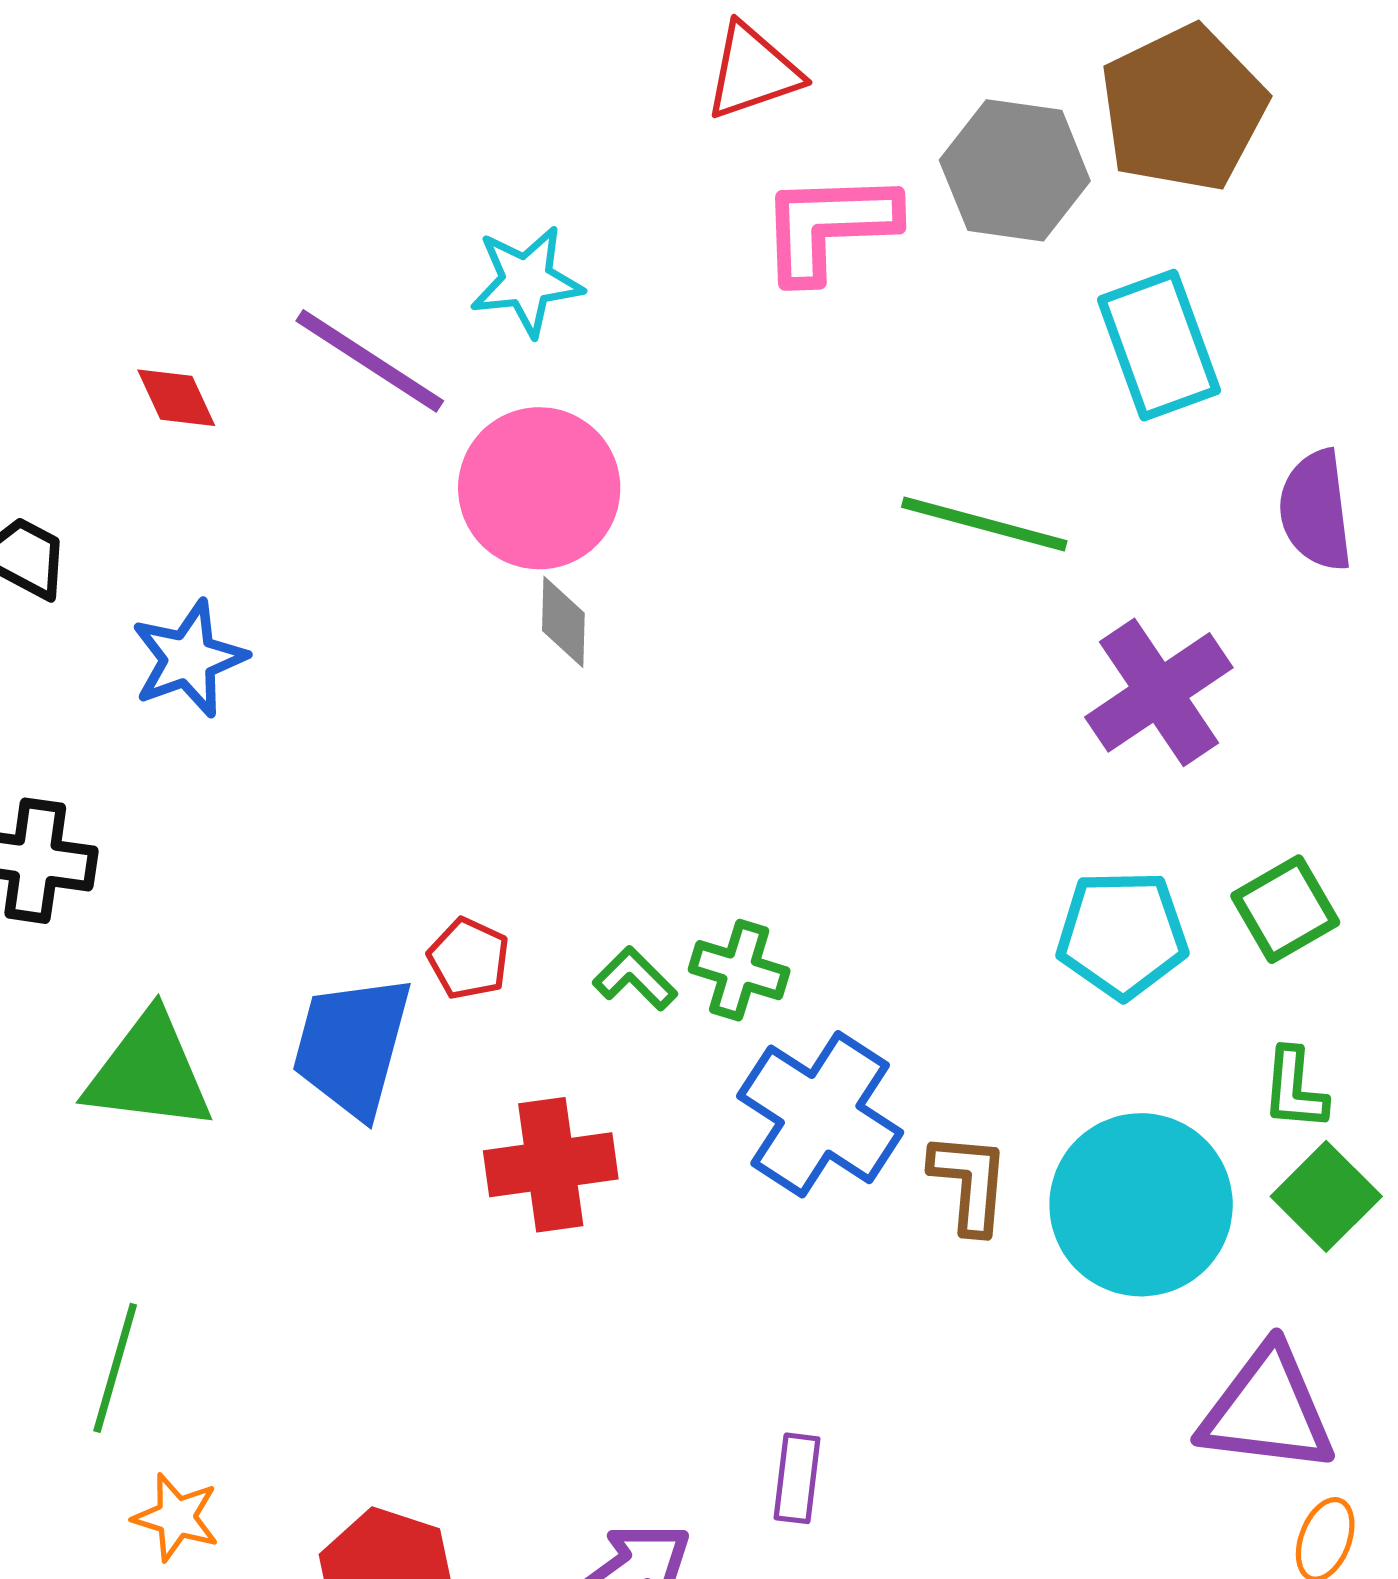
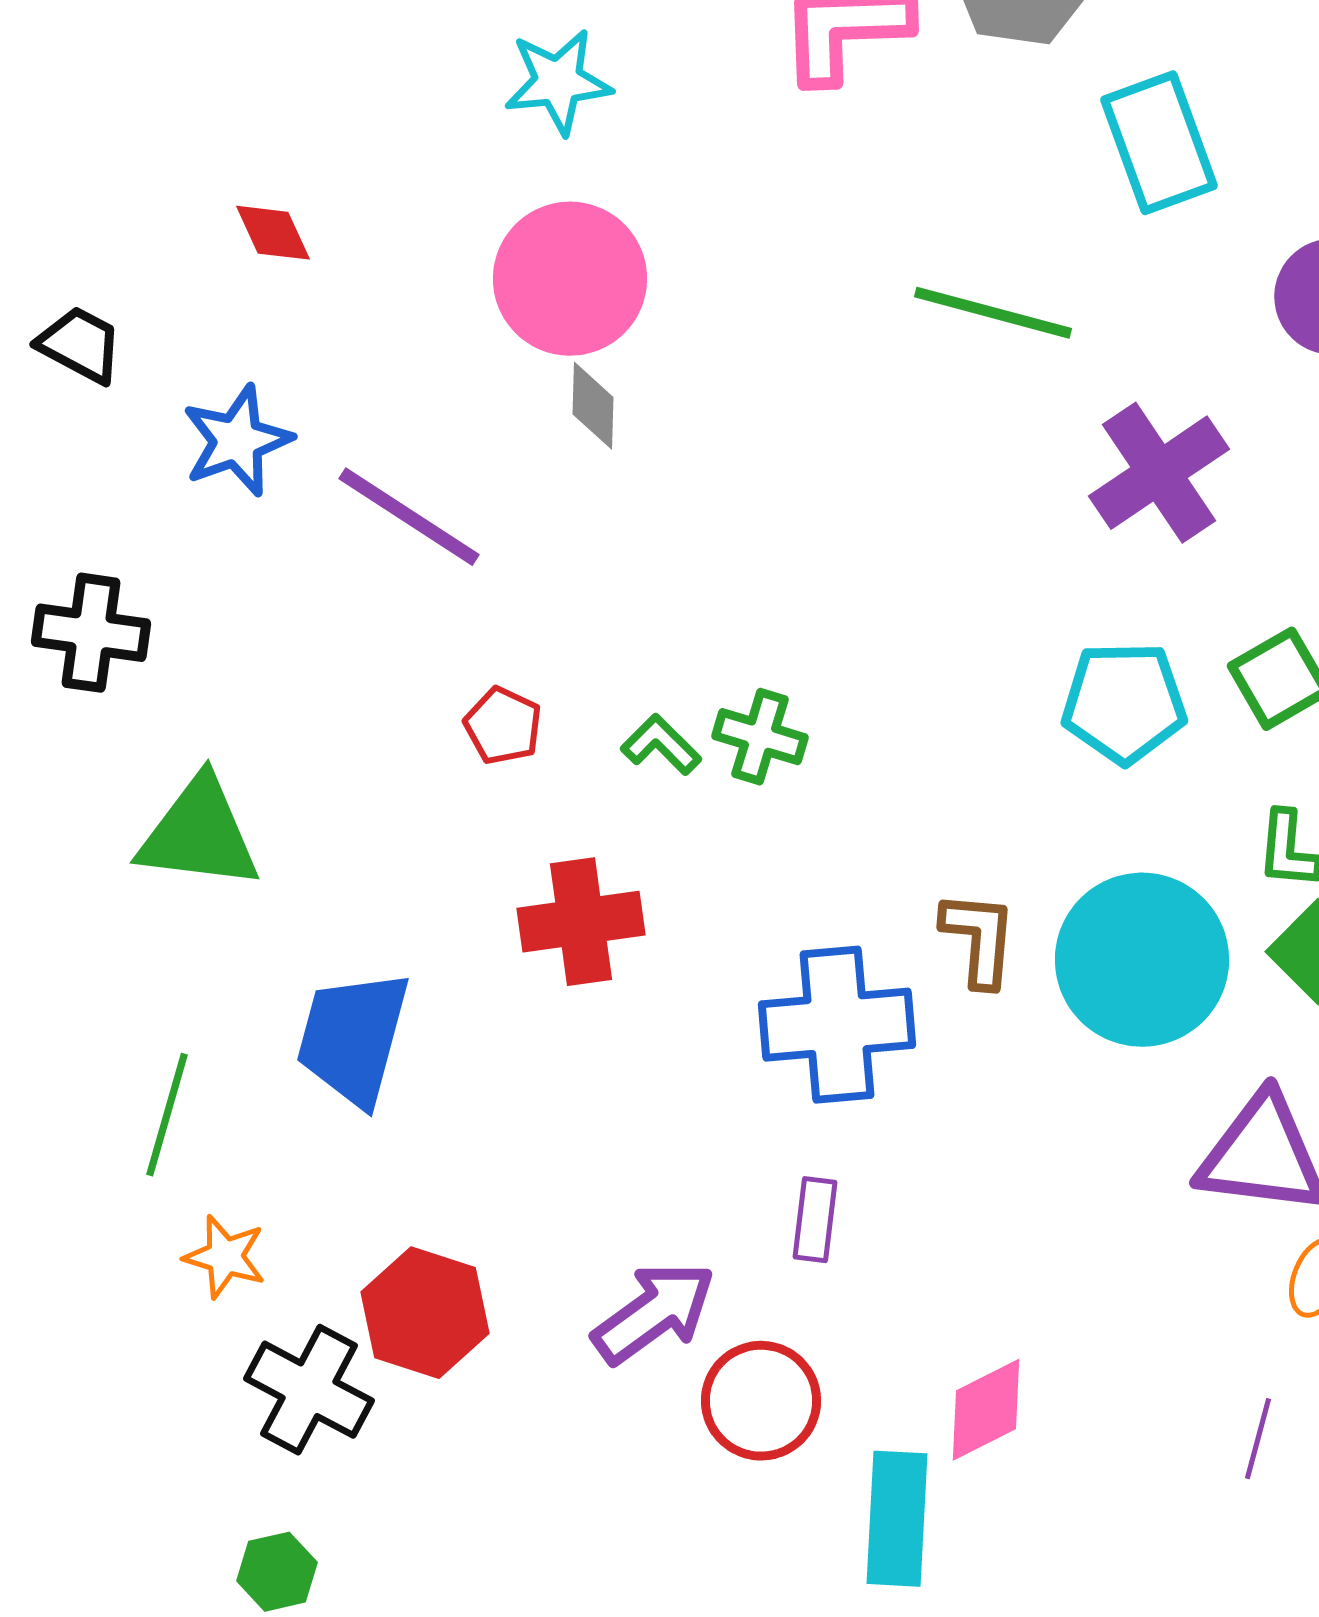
purple line: (370, 361) -> (409, 517), moved
red diamond: (176, 398) -> (273, 233), moved
blue trapezoid: (352, 1046) -> (353, 1038), moved
blue cross: (820, 1114) -> (837, 1025), moved, turned -38

